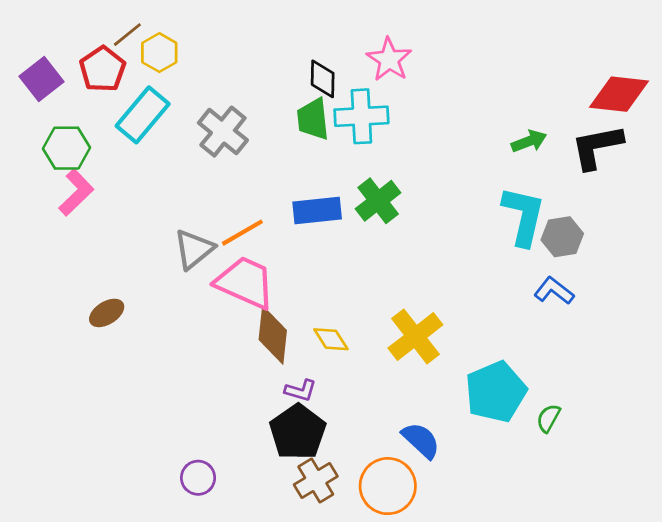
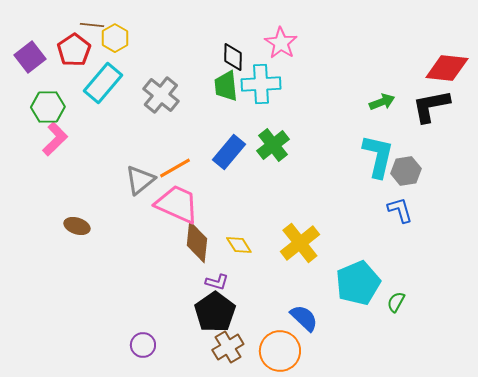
brown line: (127, 35) -> (92, 25), turned 45
blue rectangle: (317, 210) -> (229, 152), turned -44
blue L-shape: (554, 291) -> (400, 210), turned 36
brown ellipse: (107, 313) -> (77, 226), turned 50

